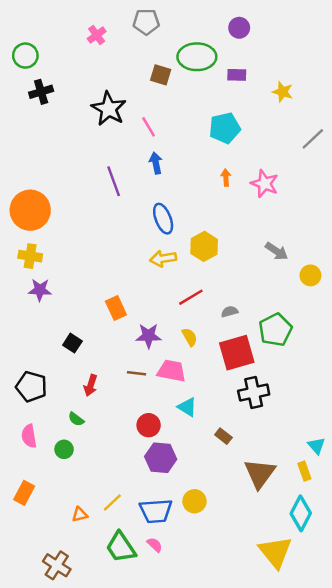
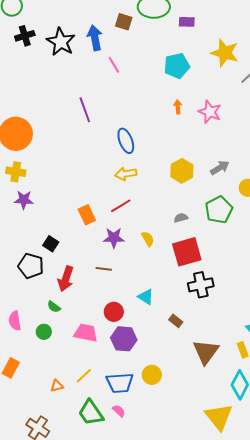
yellow star: (283, 92) -> (225, 53), moved, size x1.6
black star: (109, 109) -> (61, 42), moved
blue arrow: (156, 163) -> (95, 38), moved, size x1.4
yellow hexagon: (204, 246) -> (182, 171), moved
gray arrow: (277, 251) -> (220, 168), turned -66
red line: (191, 297) -> (121, 206), moved
green pentagon: (275, 330) -> (219, 210), moved
pink trapezoid: (172, 371) -> (86, 333), moved
red arrow: (91, 385) -> (66, 279), size x1.4
black pentagon: (31, 387) -> (31, 266), moved

